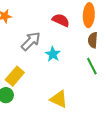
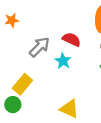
red semicircle: (61, 20) -> (71, 39), moved

